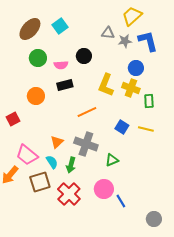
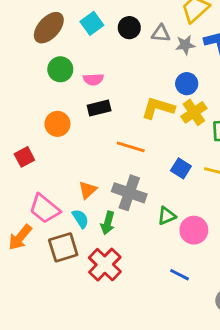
black circle: (84, 56) -> (129, 28), moved
blue circle: (136, 68) -> (187, 84), moved
yellow L-shape: (106, 85) -> (158, 108), turned 85
yellow cross: (131, 88) -> (194, 112), turned 36
orange line: (87, 112) -> (131, 147), turned 42
pink circle: (104, 189) -> (194, 230), moved
blue line: (121, 201) -> (180, 275), turned -32

